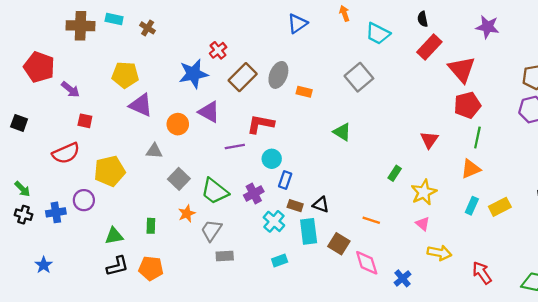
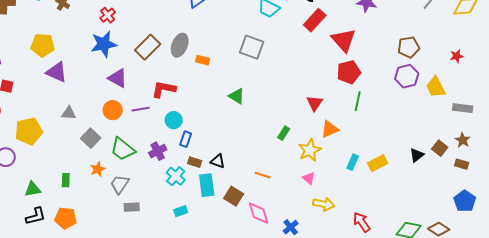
red cross: (218, 50) -> (108, 15), moved
gray square: (359, 77) -> (252, 47), turned -30
orange circle: (178, 124) -> (113, 110), moved
orange triangle: (471, 169) -> (330, 129), moved

